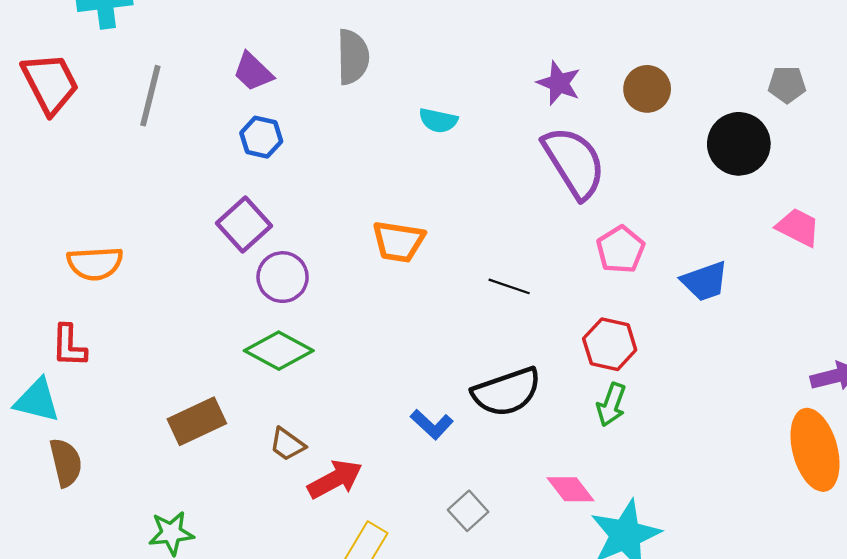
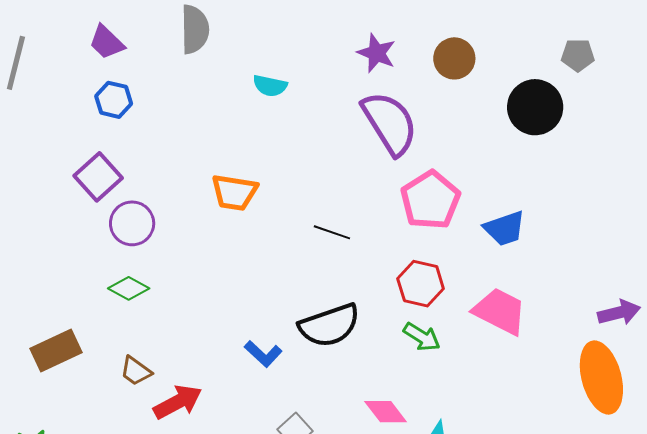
pink trapezoid: (798, 227) -> (500, 311), moved, size x1.4
pink pentagon: (620, 250) -> (430, 200), size x1.4
green diamond: (279, 351) -> (129, 288), size x0.7
green arrow: (611, 405) -> (422, 337), turned -78

